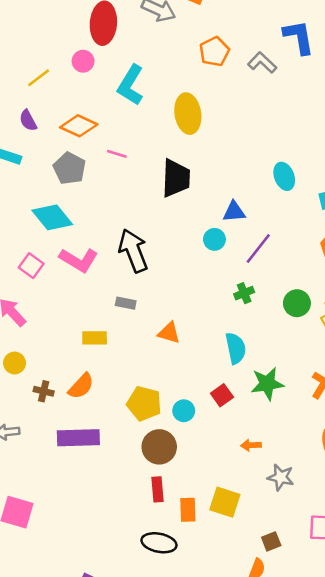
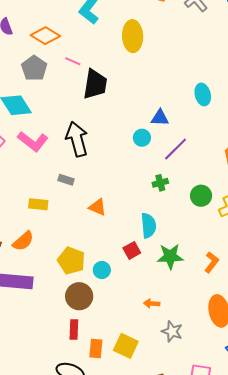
black trapezoid: (176, 178) -> (95, 84), moved
red square: (222, 395) -> (132, 250), moved

